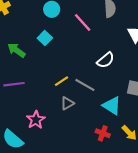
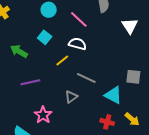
white semicircle: (106, 60) -> (77, 44), moved, turned -120
yellow line: (62, 81) -> (62, 61), moved
purple line: (14, 84) -> (30, 82), moved

